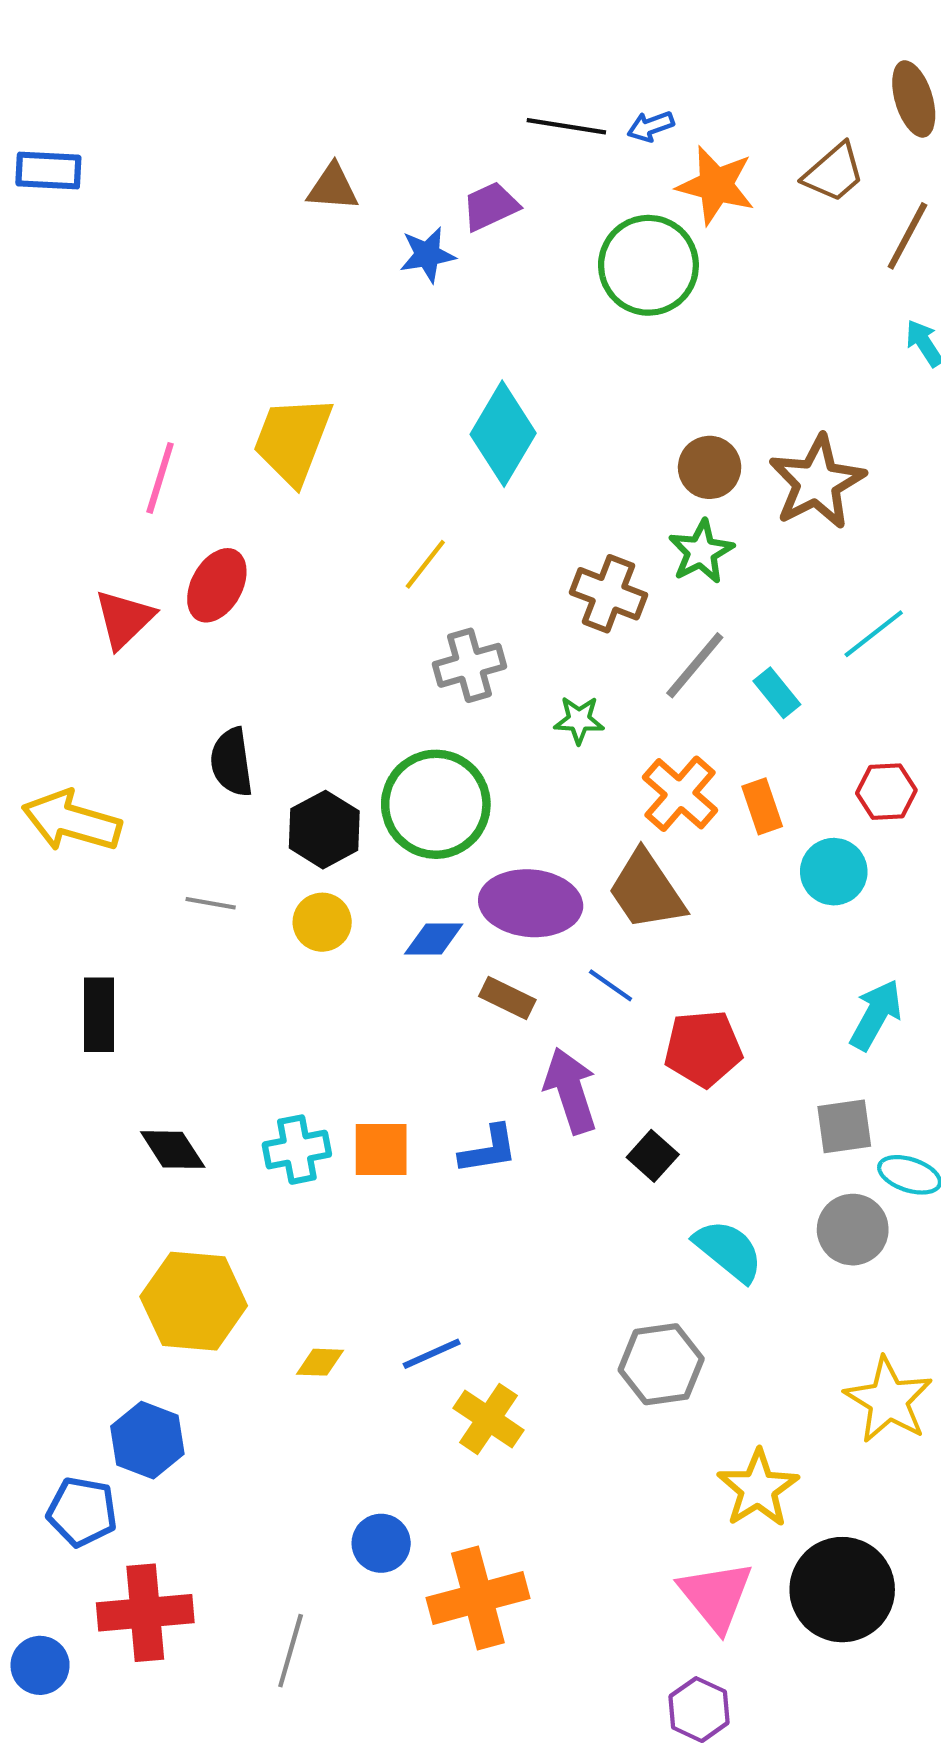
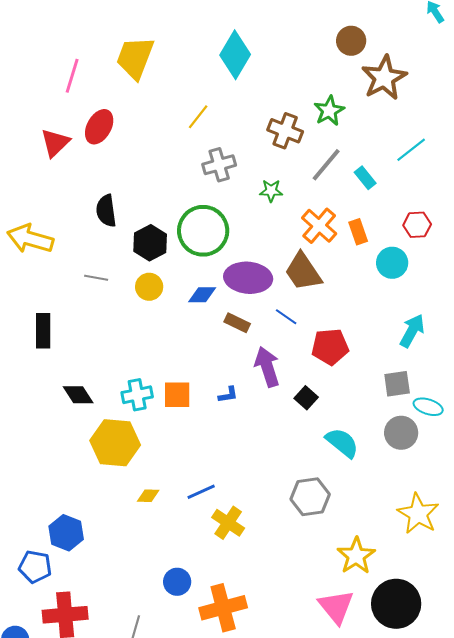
brown circle: (710, 467) -> (351, 41), moved
blue L-shape: (488, 1150) -> (228, 395), size x0.7
yellow hexagon: (194, 1301) -> (115, 443), moved

